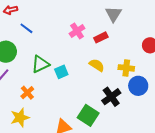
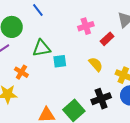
red rectangle: (101, 37) -> (107, 39), turned -32
orange cross: (27, 93) -> (21, 72), turned -32

